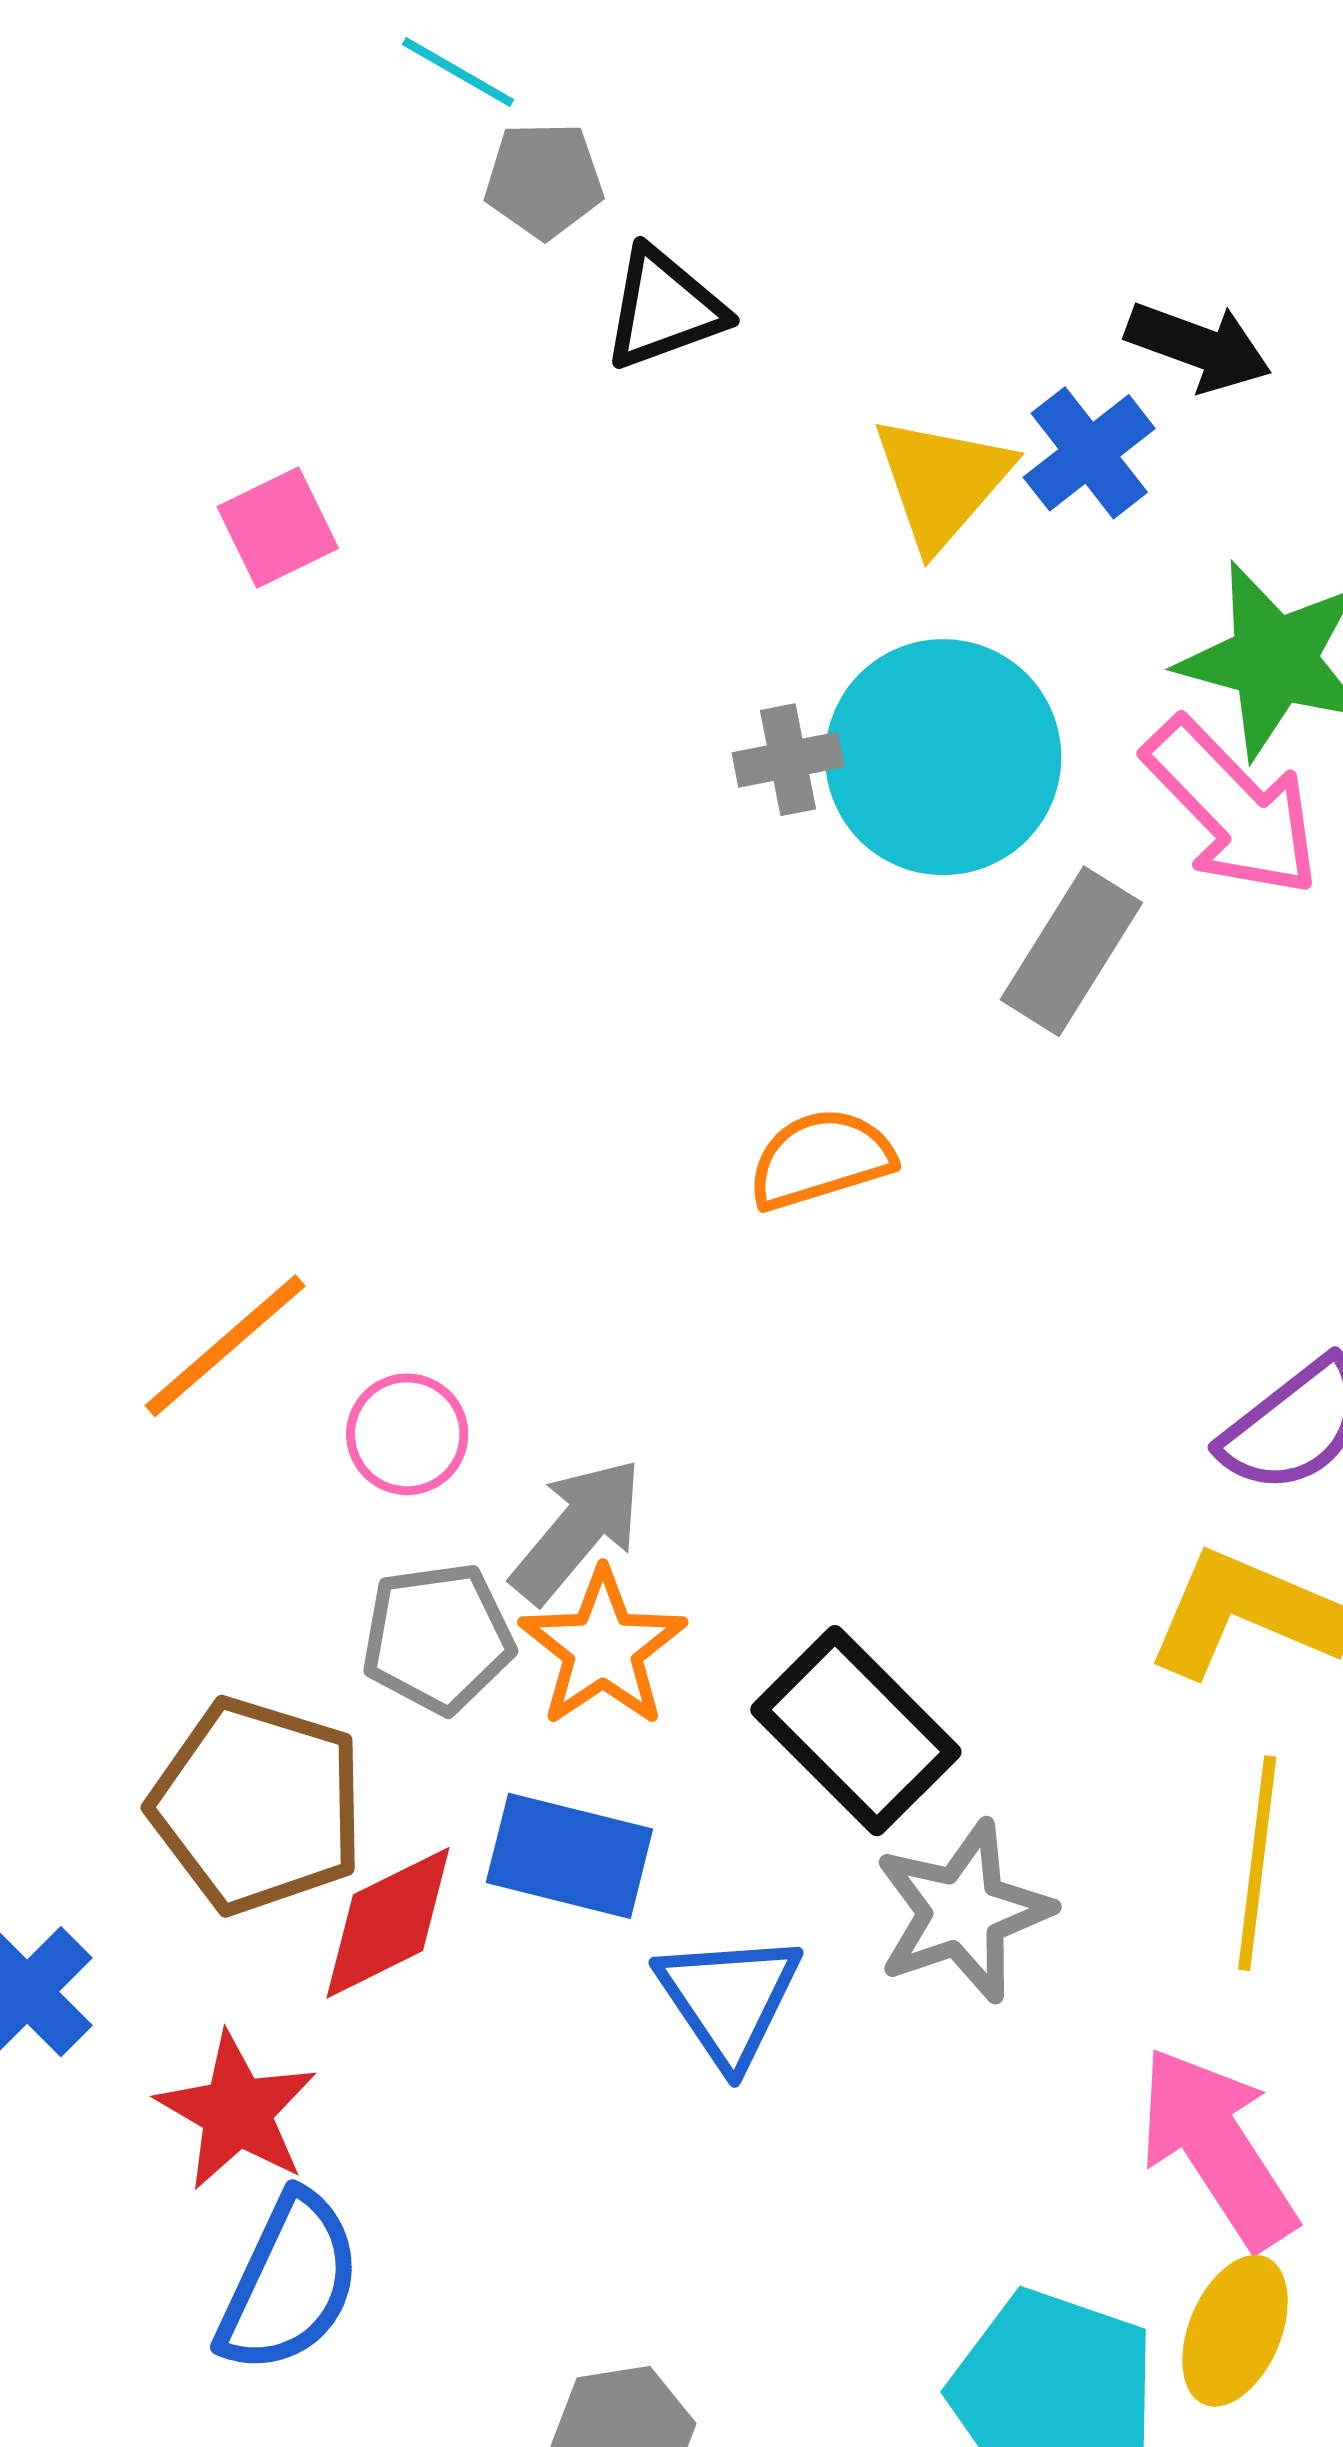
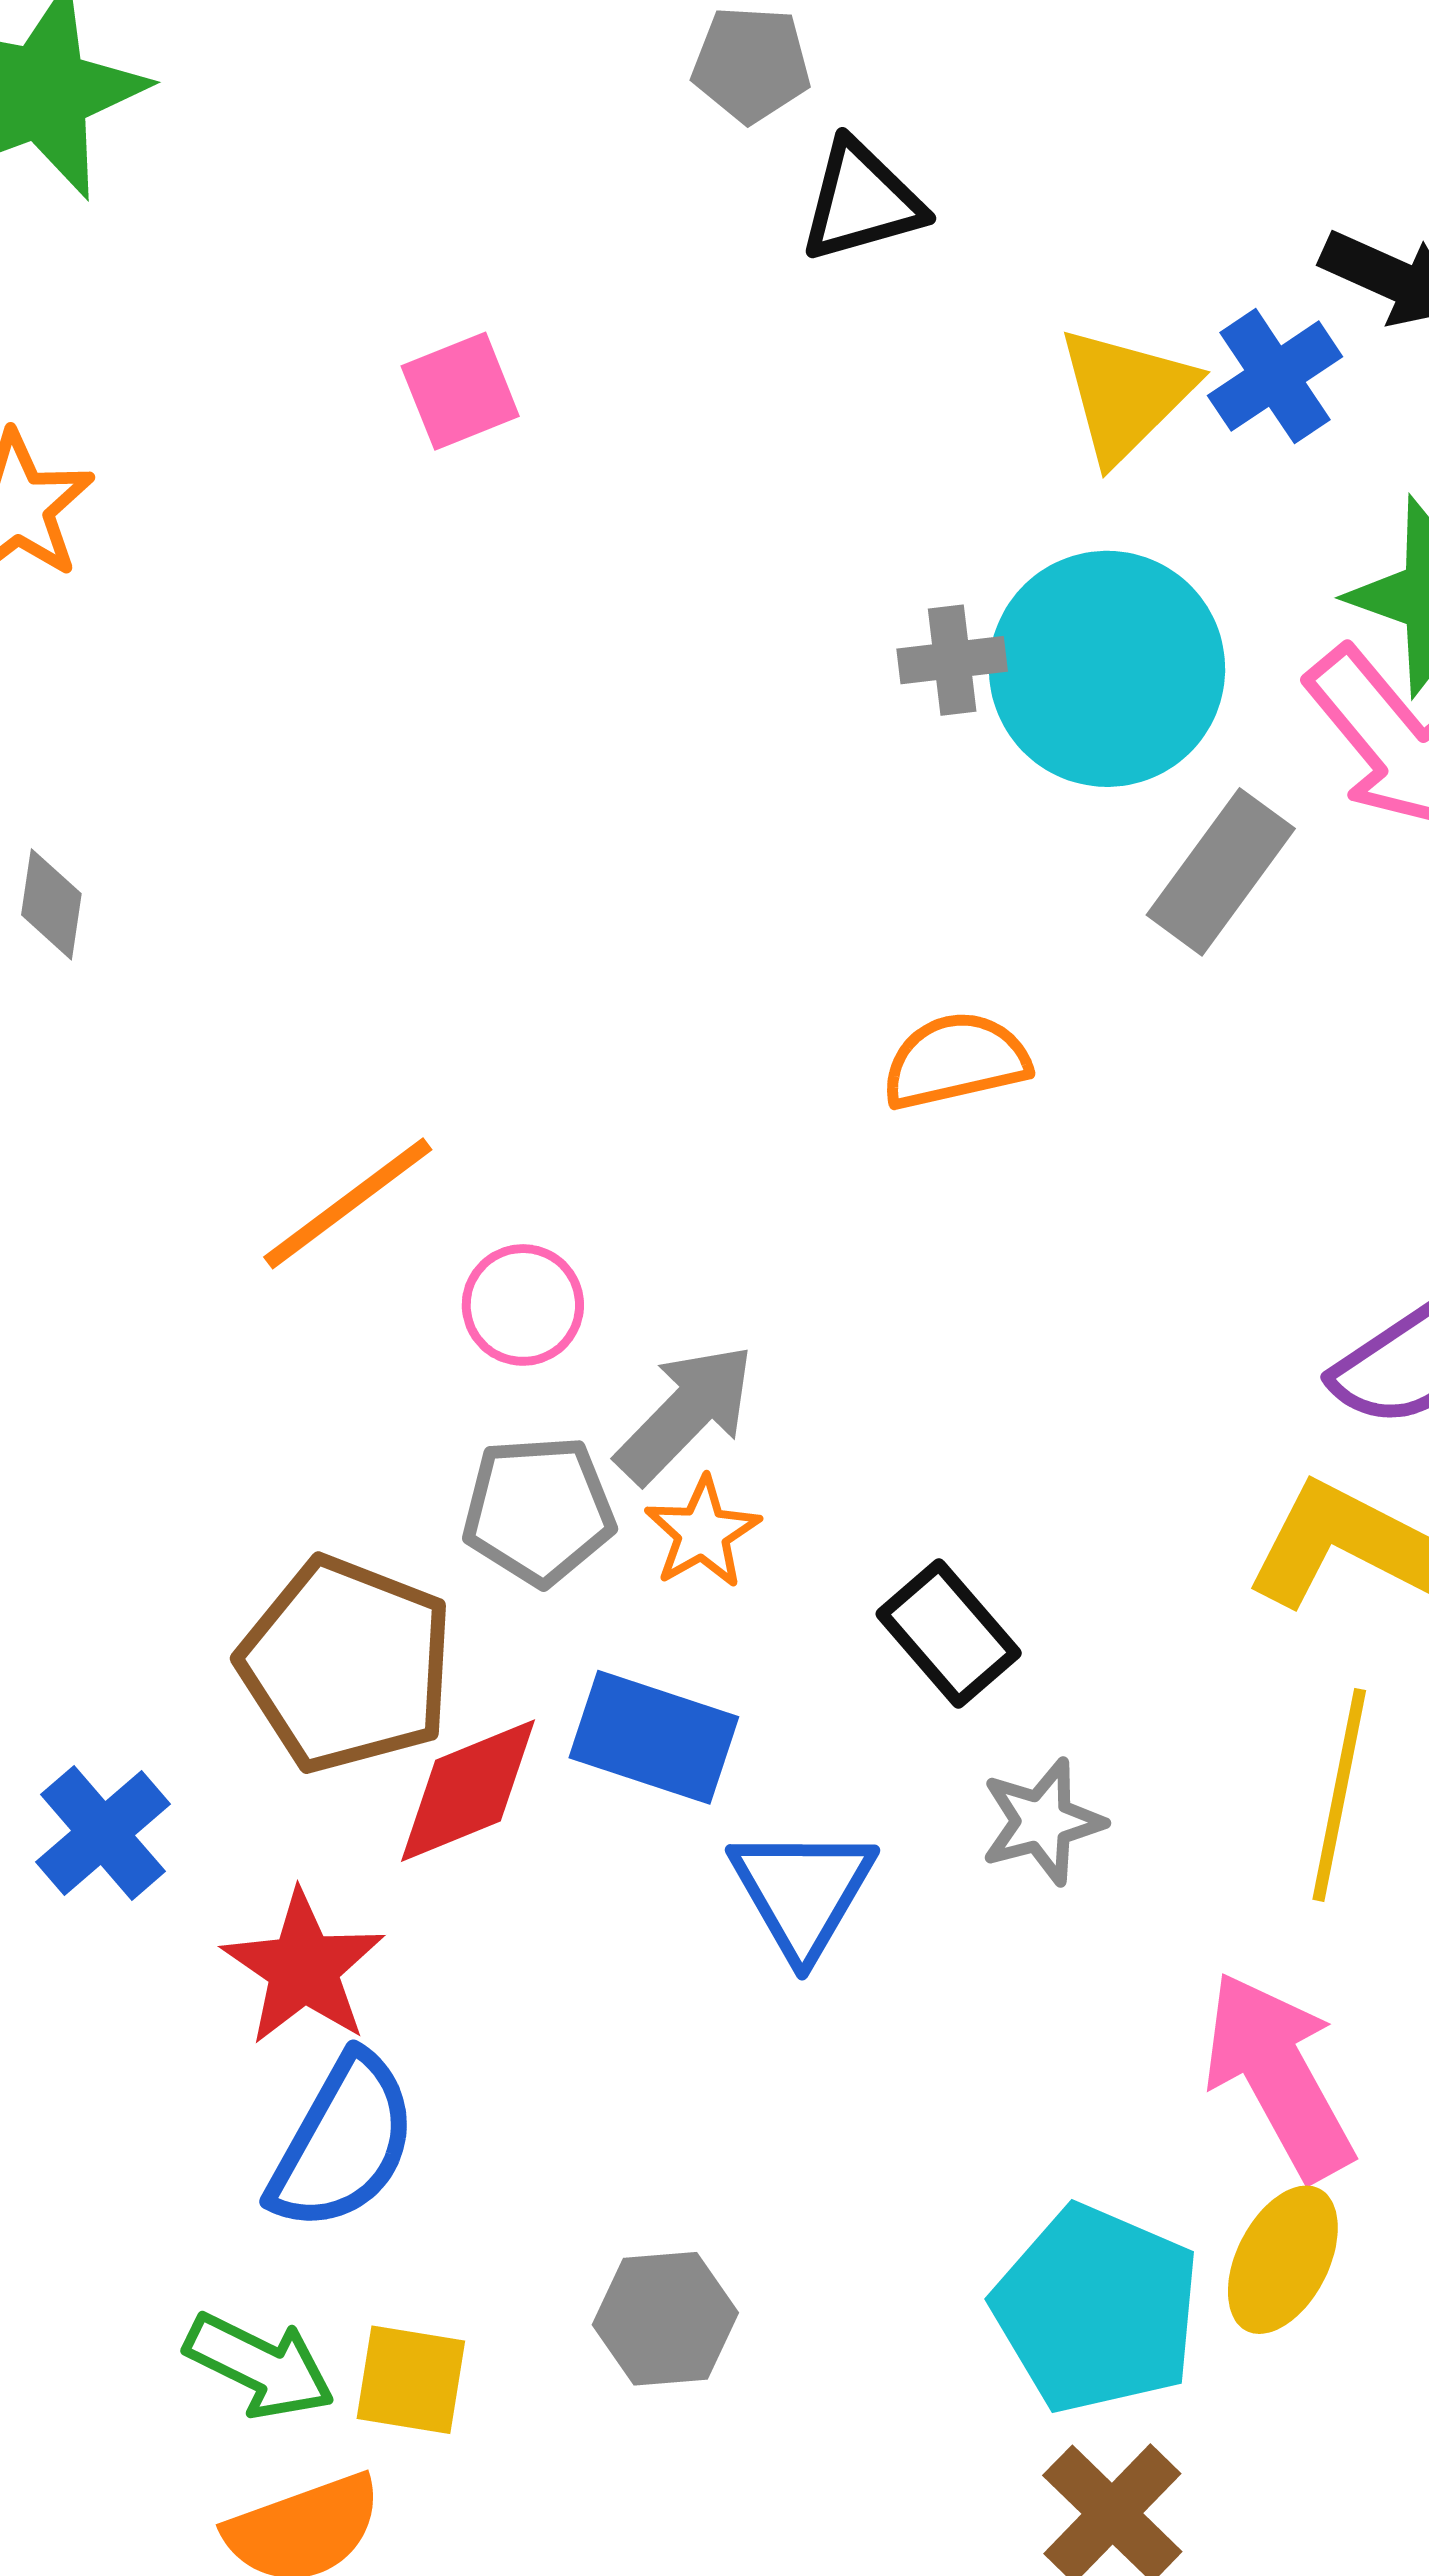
orange star: (603, 1648) -> (702, 1533), size x0.7
black rectangle: (856, 1731) -> (949, 1633), size x0.7
gray star: (963, 1912) -> (1042, 1822), size x0.7

